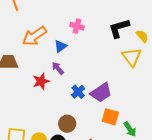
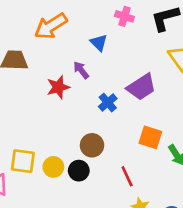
pink cross: (77, 26) -> (124, 16), moved
blue triangle: (60, 46) -> (99, 43), moved, turned -40
purple trapezoid: (101, 93) -> (141, 87), moved

